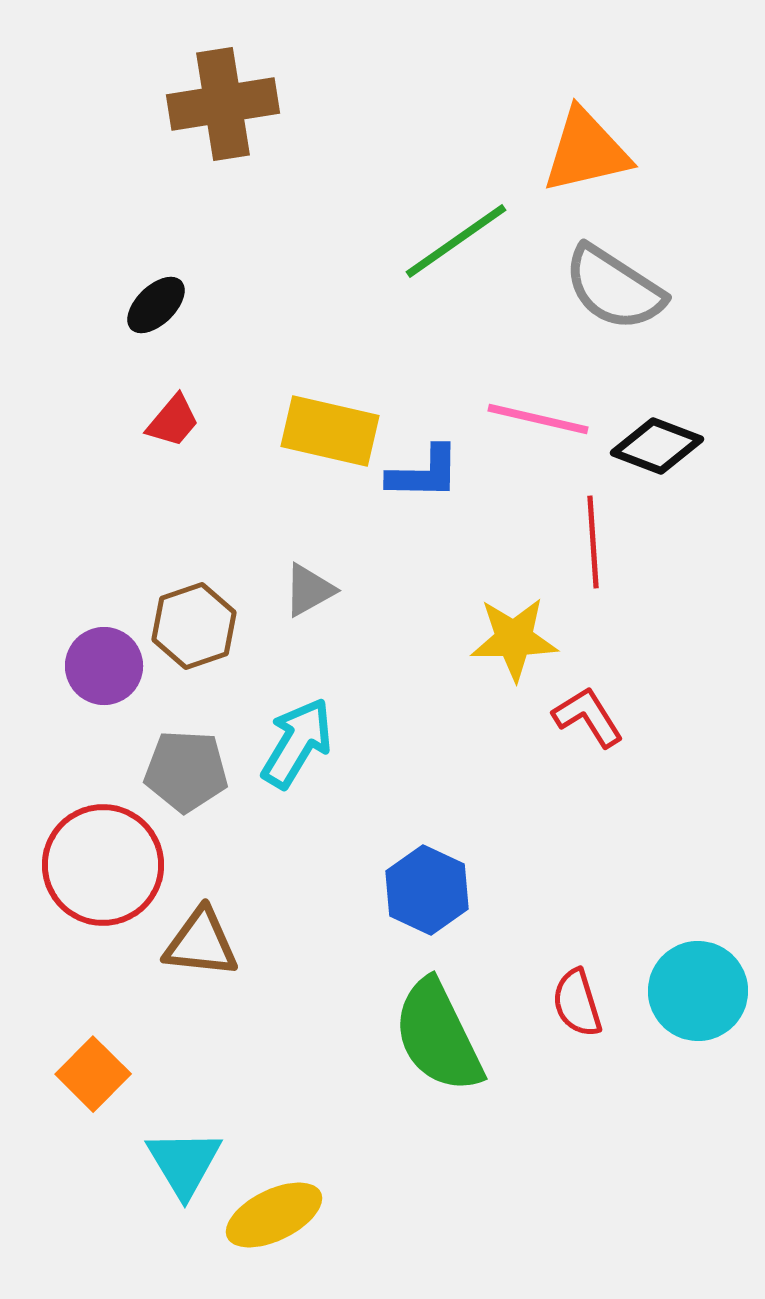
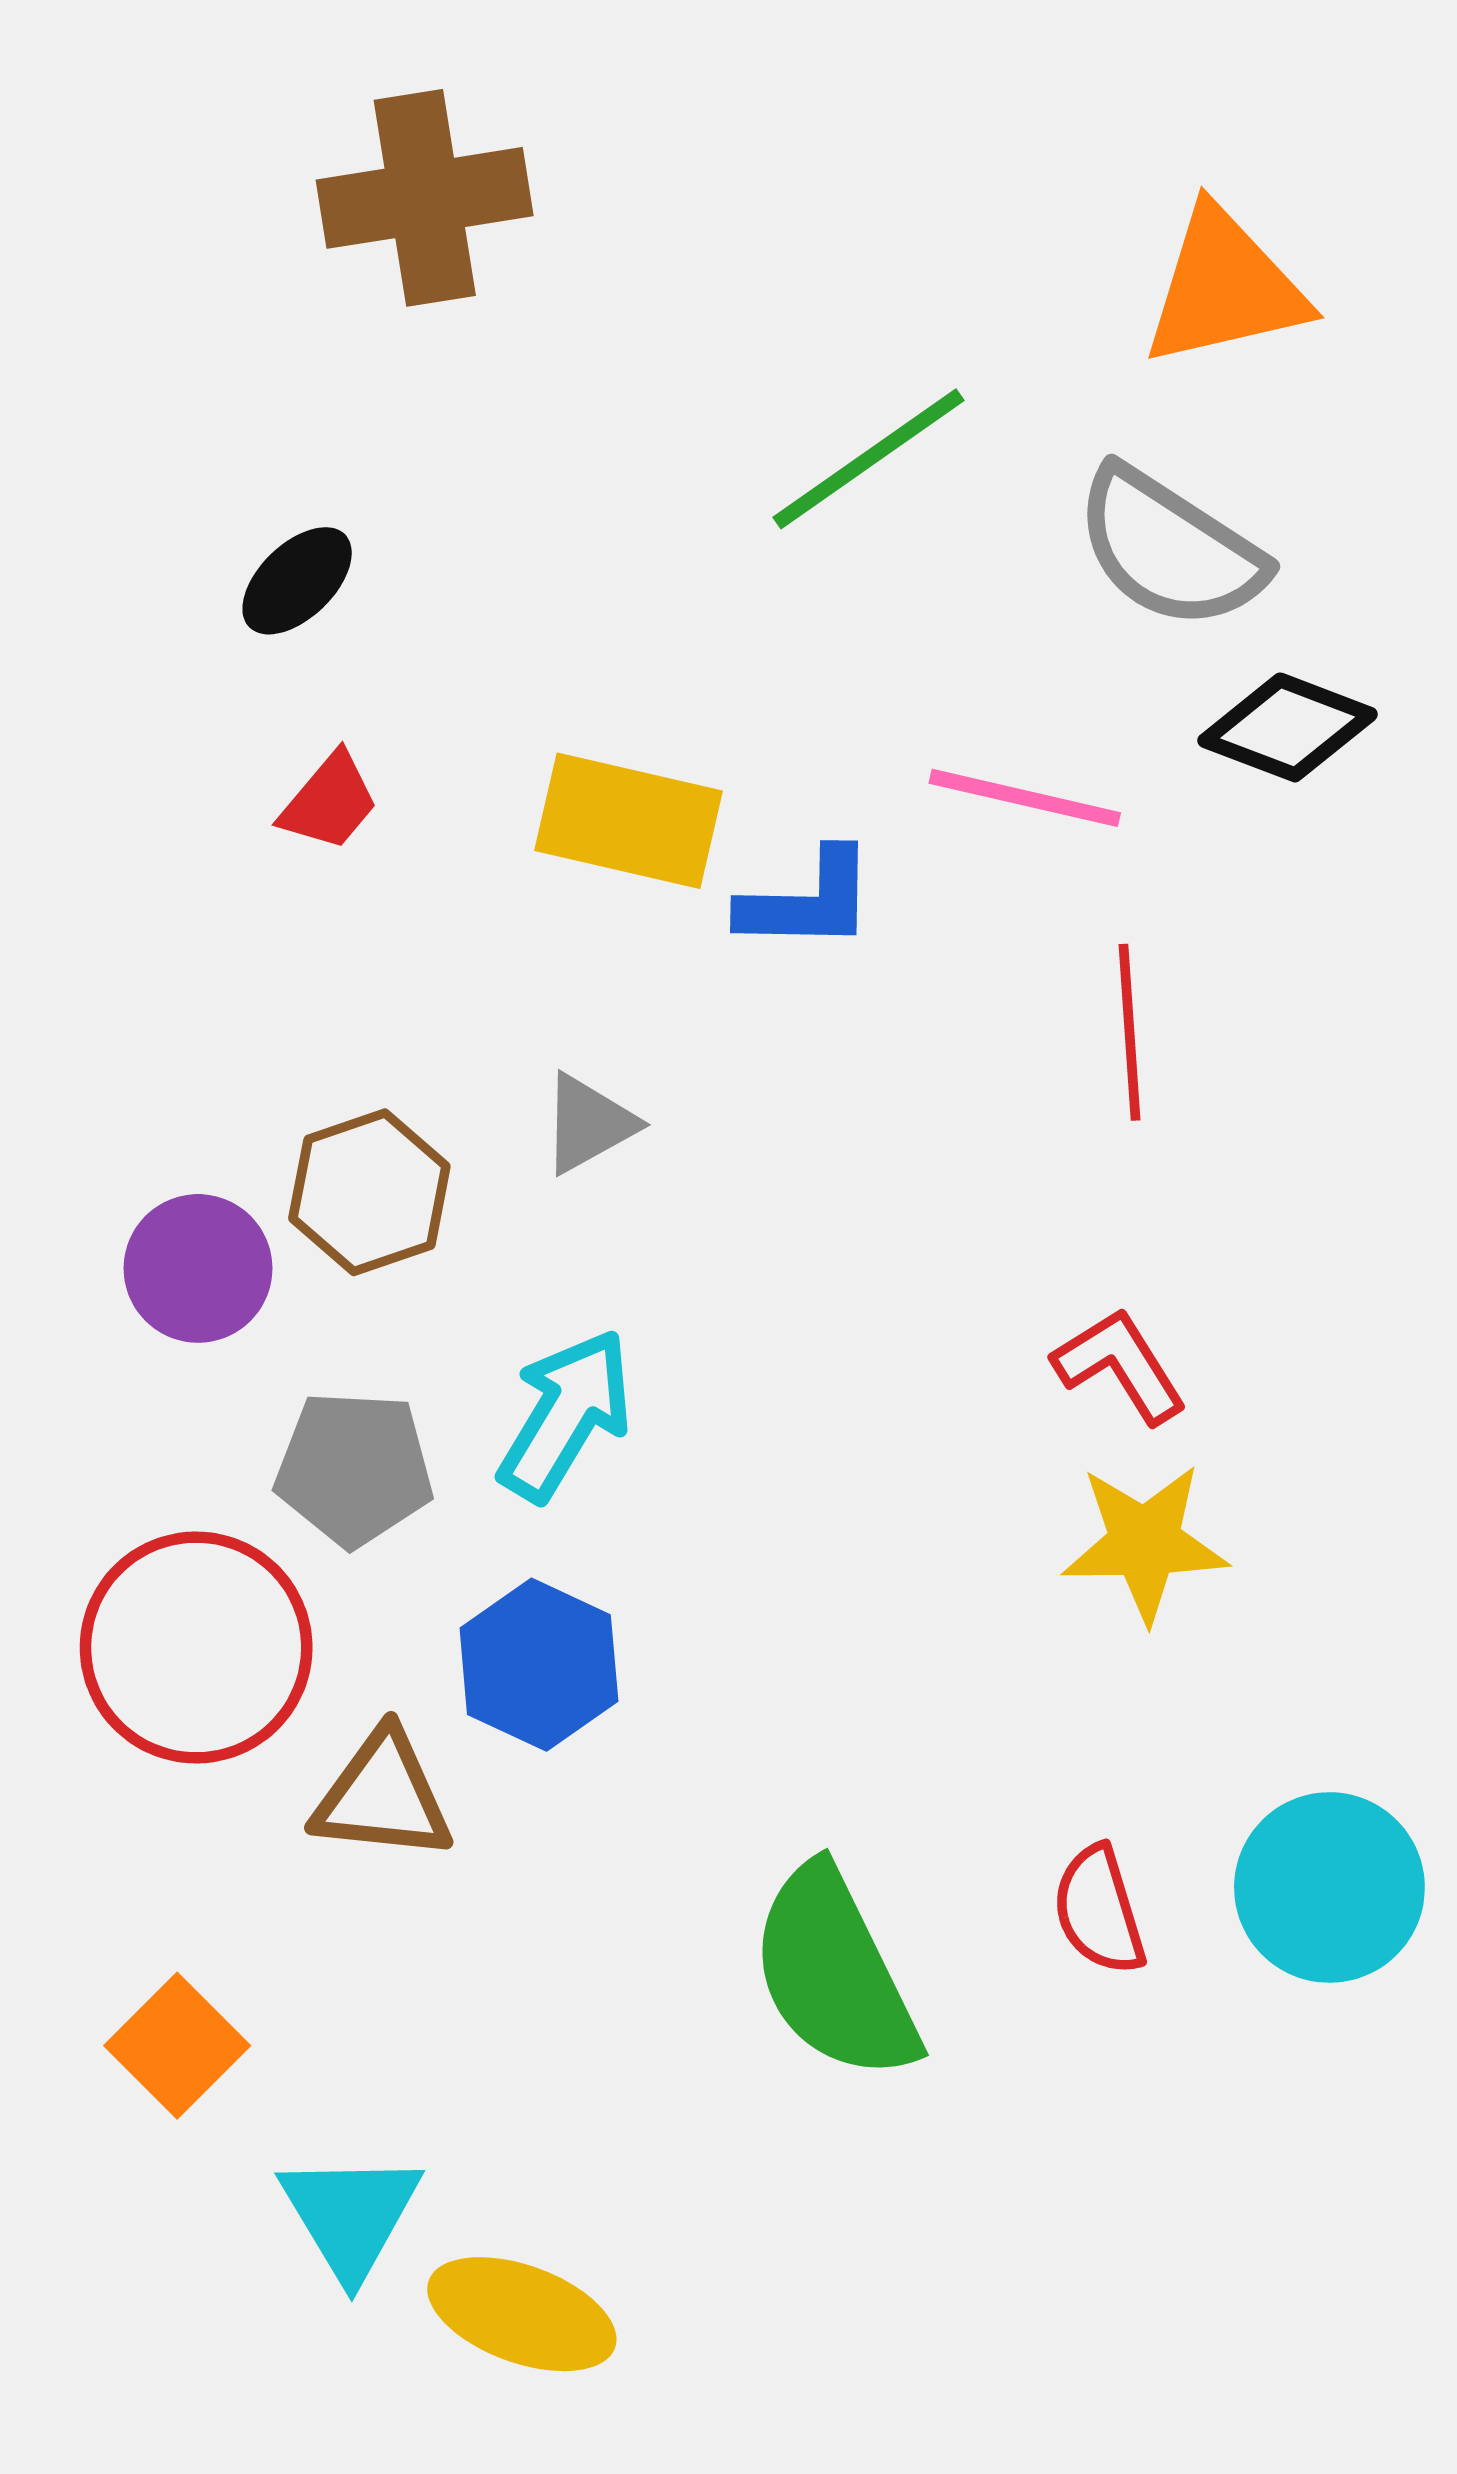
orange triangle: (586, 151) -> (1225, 287), moved
black diamond: (657, 446) -> (1288, 727), moved
yellow star: (514, 639) -> (1145, 1543), moved
blue hexagon: (427, 890) -> (539, 1665), moved
yellow ellipse: (274, 1215) -> (522, 2314), turned 46

